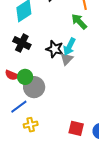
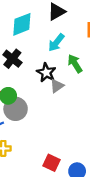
green arrow: (79, 22) -> (75, 64), moved
cyan arrow: (69, 47) -> (56, 43), moved

